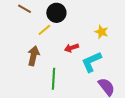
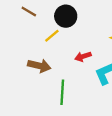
brown arrow: (33, 56) -> (39, 66), turned 90

